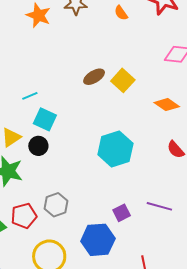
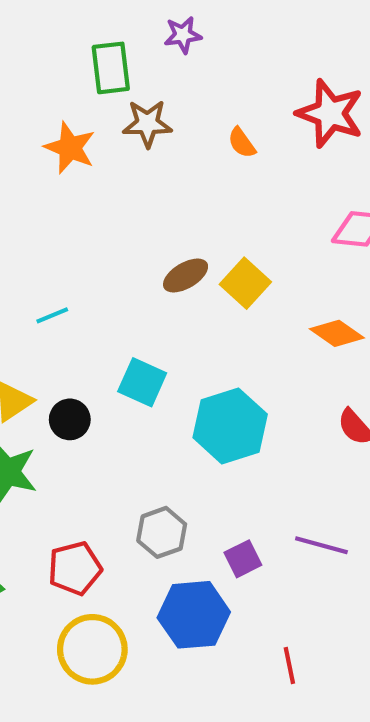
cyan square: (45, 119) -> (142, 382), moved
gray hexagon: (56, 205) -> (162, 532), moved
red pentagon: (24, 216) -> (75, 568), moved

